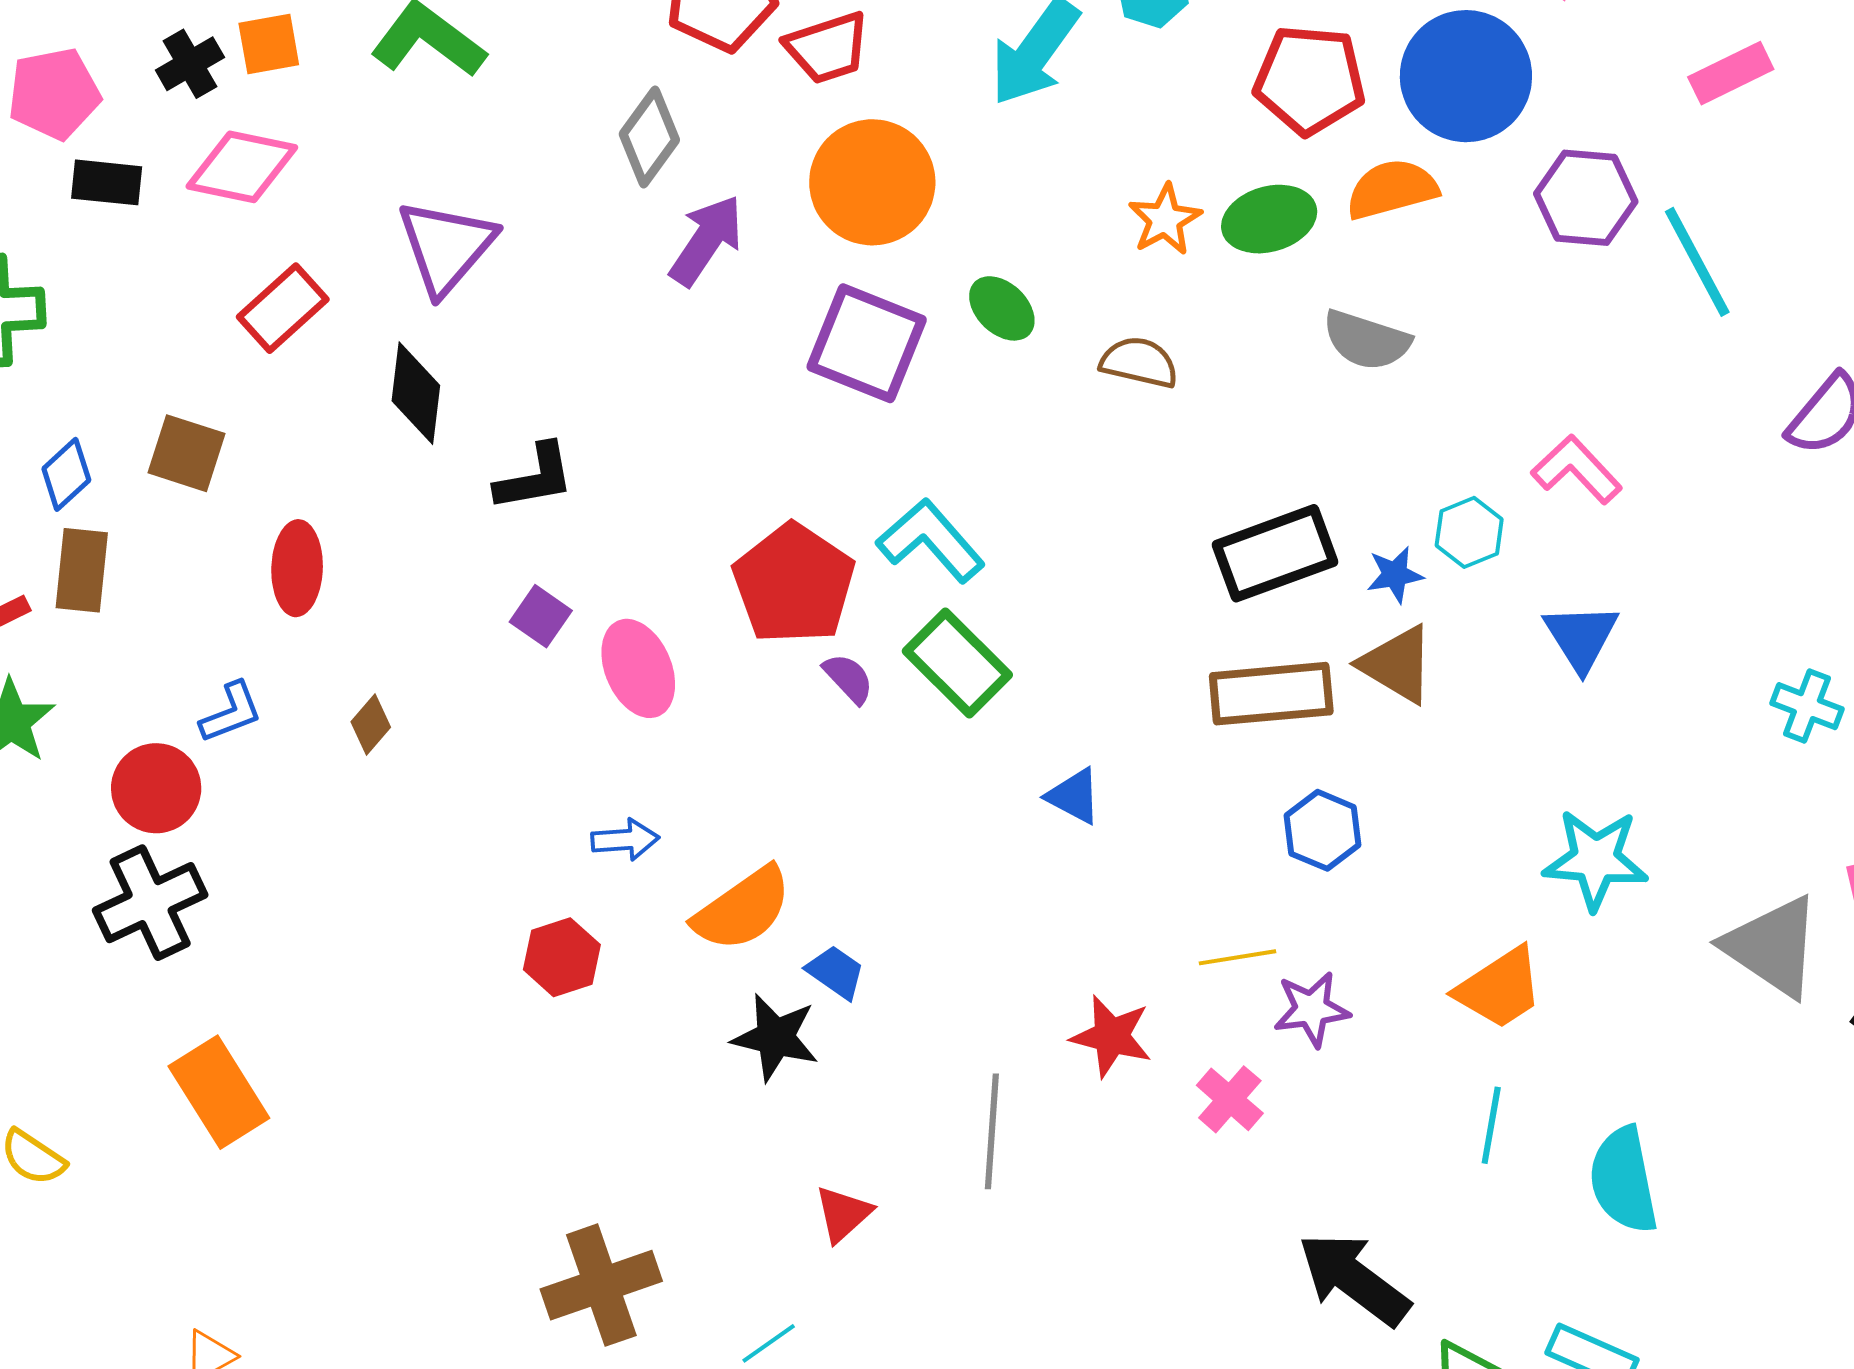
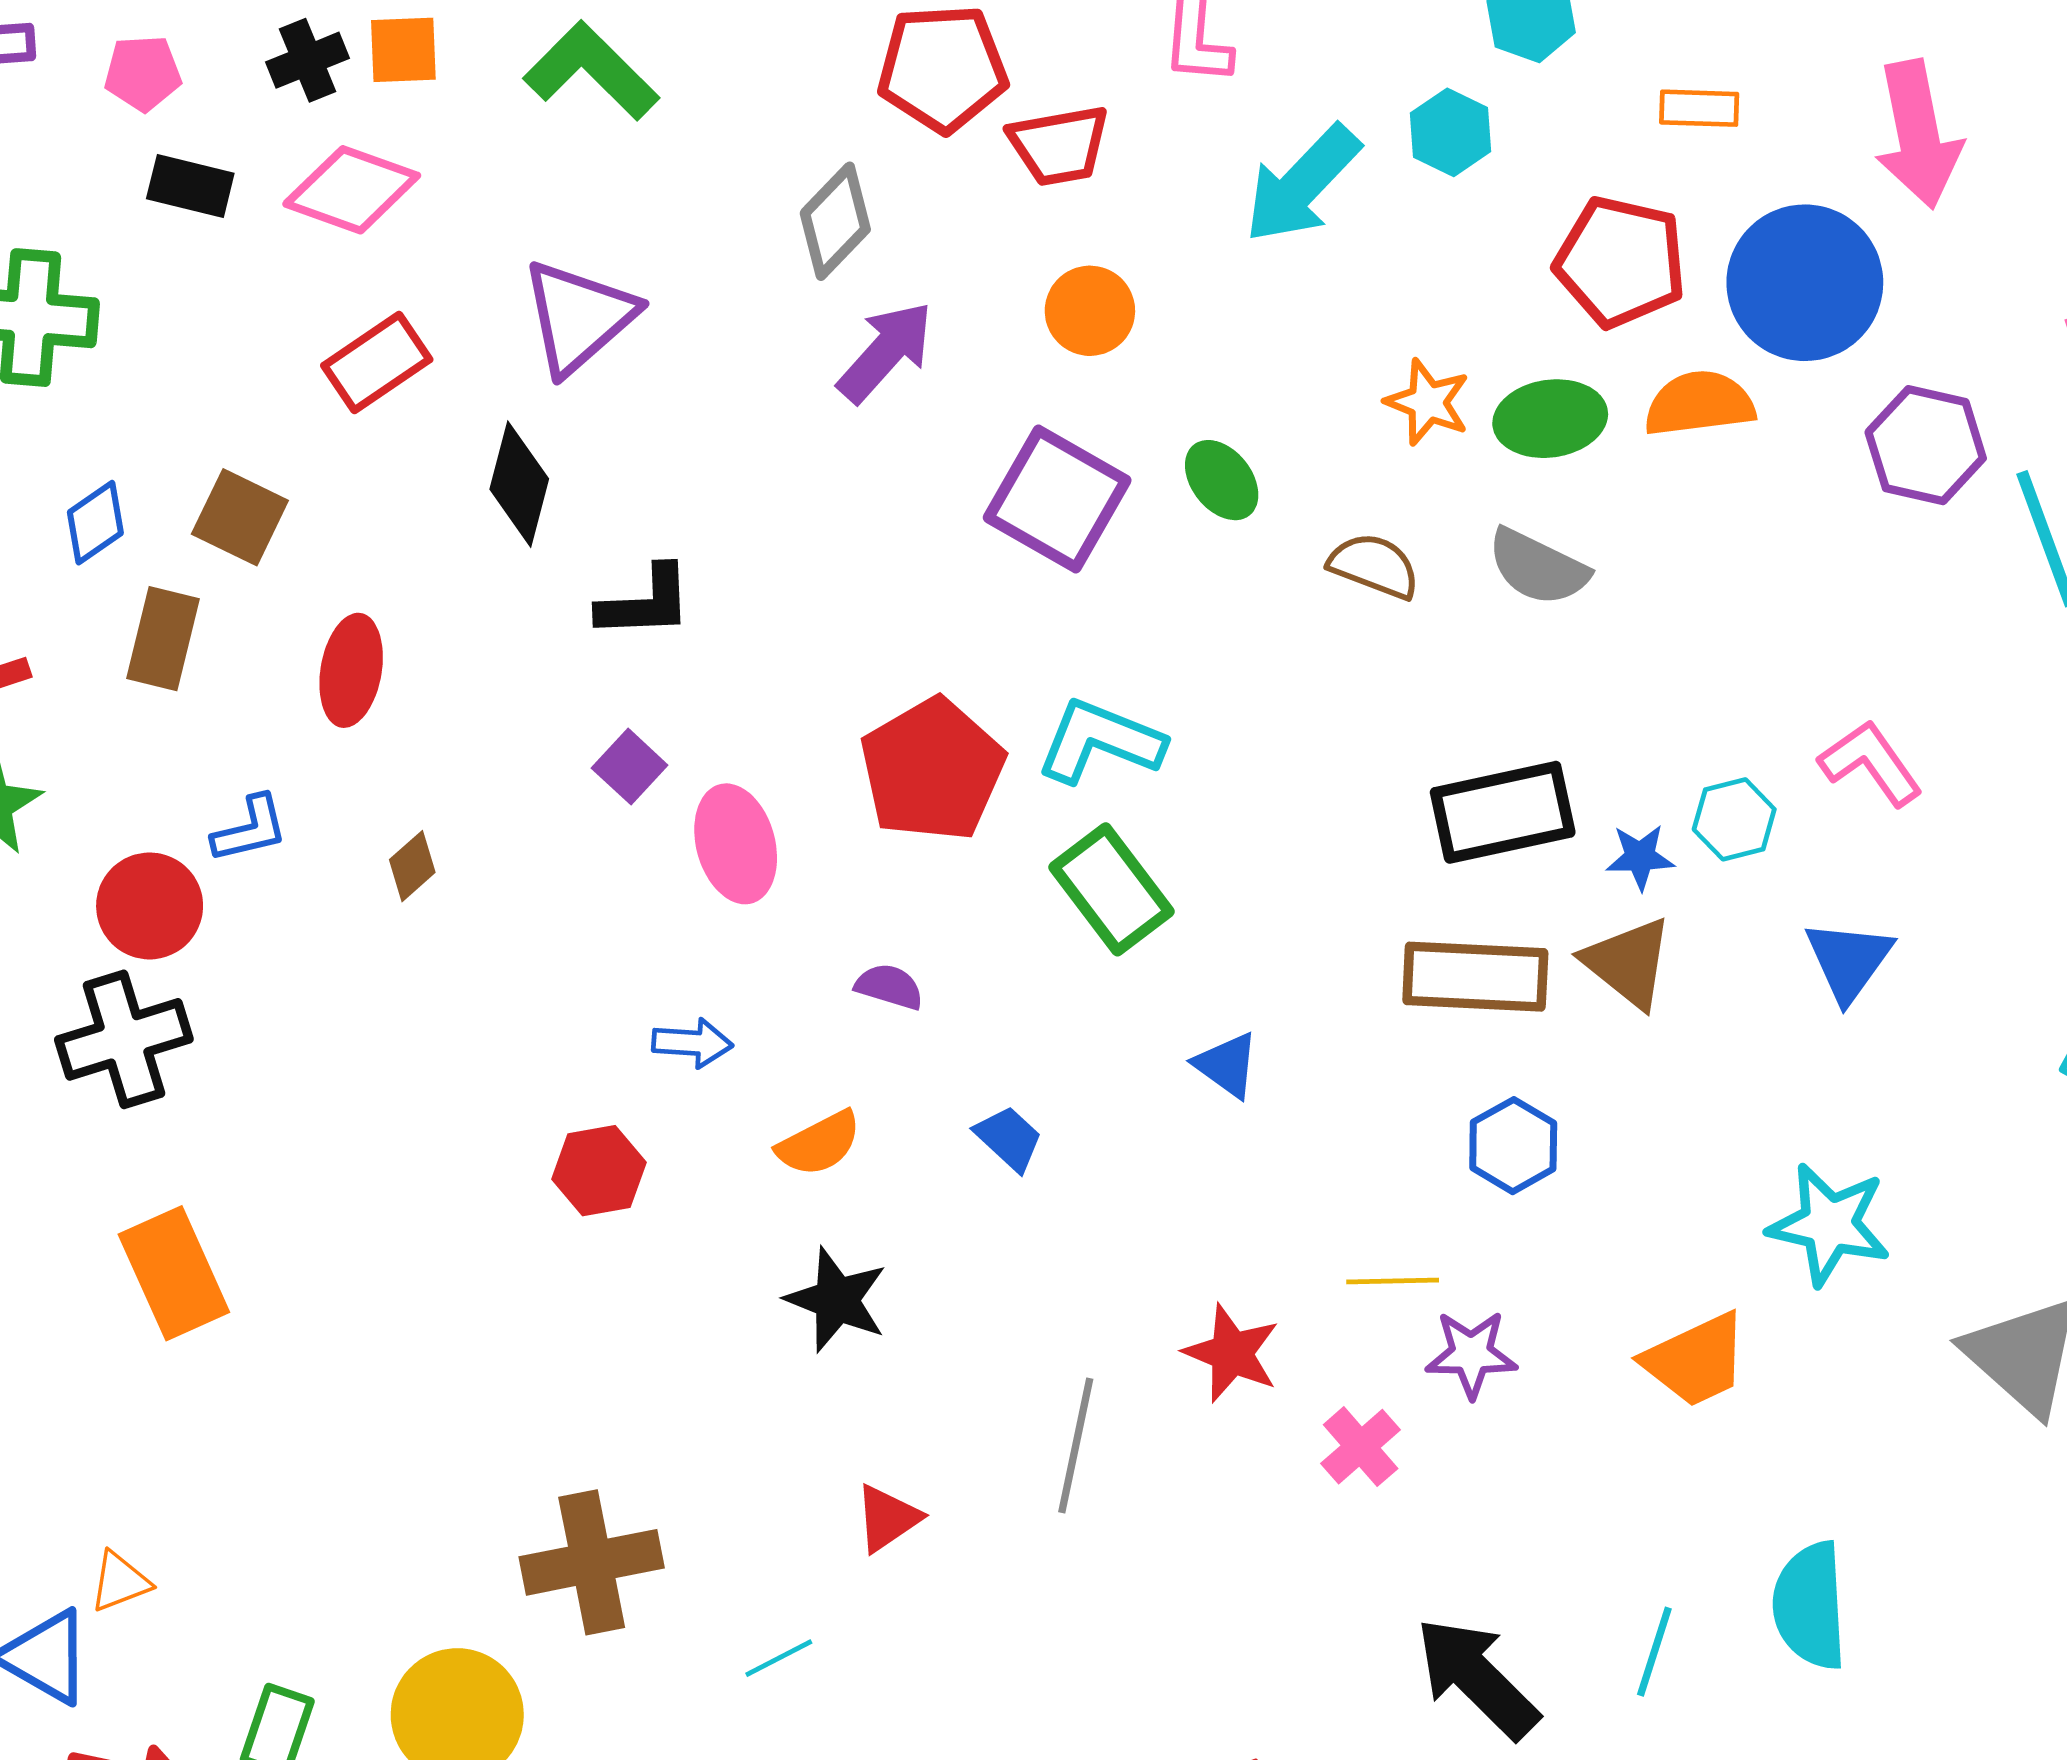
pink pentagon: (54, 94) -> (143, 73), size x0.7
orange circle: (872, 182) -> (1090, 311), size x0.6
orange star: (1165, 220) -> (1428, 402), turned -30
gray semicircle: (1366, 340) -> (1538, 567), moved
cyan L-shape: (931, 541) -> (1100, 741), turned -35
brown rectangle: (82, 570) -> (163, 639), moved
purple semicircle: (848, 678) -> (889, 987), moved, turned -38
orange semicircle: (743, 909) -> (819, 1143), size x0.7
blue trapezoid: (836, 972) -> (1009, 1138), moved
cyan line: (1491, 1125) -> (1654, 1652), moved

